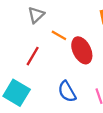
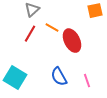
red line: (33, 56) -> (30, 34), moved

